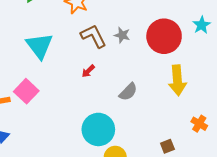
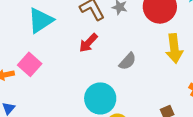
cyan triangle: (39, 46) -> (41, 20), turned 36
red arrow: (88, 71) -> (88, 43), size x1.5

